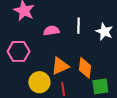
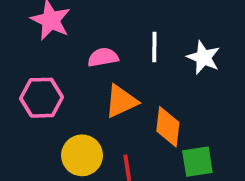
orange triangle: (60, 66) -> (121, 101), moved

